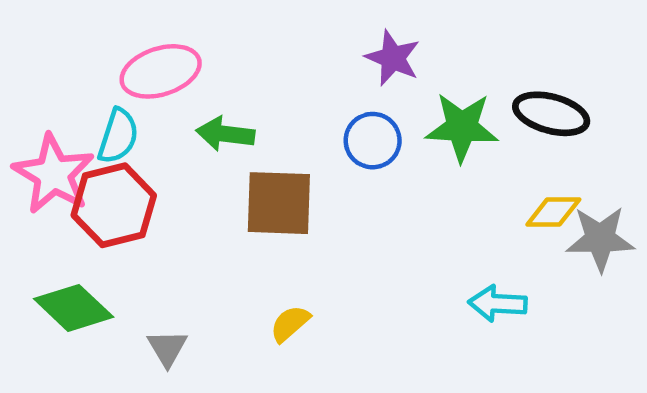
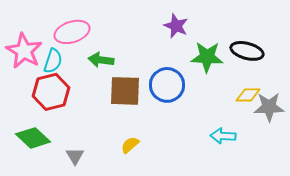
blue circle: (373, 141) -> (167, 85), moved, size x1.4
pink star: (53, 174) -> (24, 51), moved

